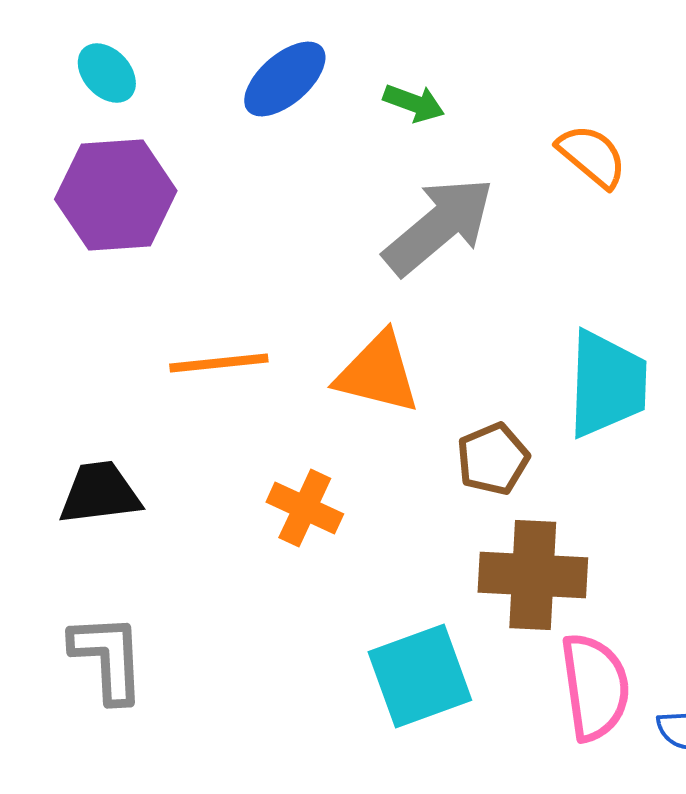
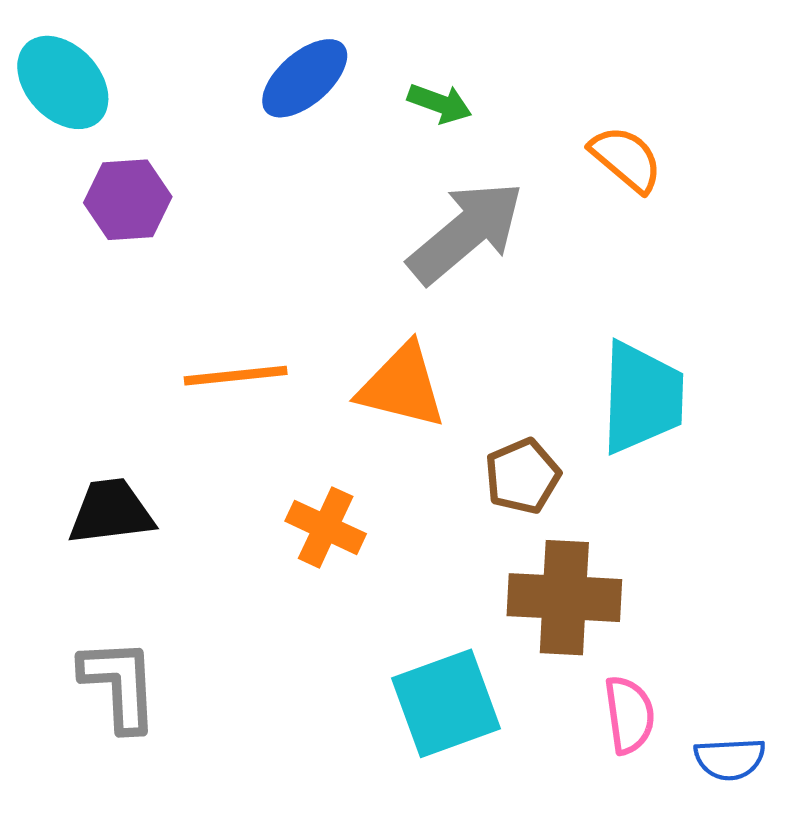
cyan ellipse: (107, 73) -> (63, 82), moved, size x1.5
purple hexagon: (116, 195) -> (128, 200), size x0.7
pink semicircle: (595, 687) -> (629, 715), size x0.7

